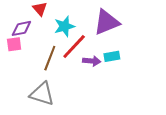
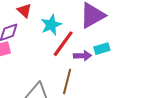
brown line: (50, 58) -> (67, 81), moved

